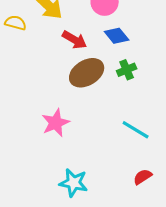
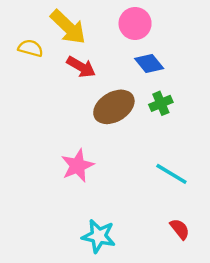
red arrow: (75, 40) -> (81, 67), moved
red semicircle: (143, 177) -> (180, 229), turned 84

